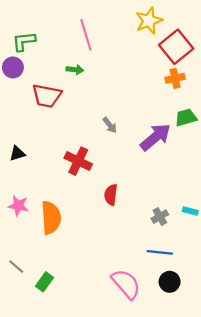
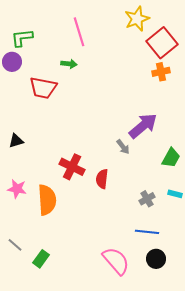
green trapezoid: (186, 118) -> (171, 158), moved, turned 135
gray arrow: (110, 125) -> (123, 147), moved
red cross: (78, 161) -> (72, 167), moved

